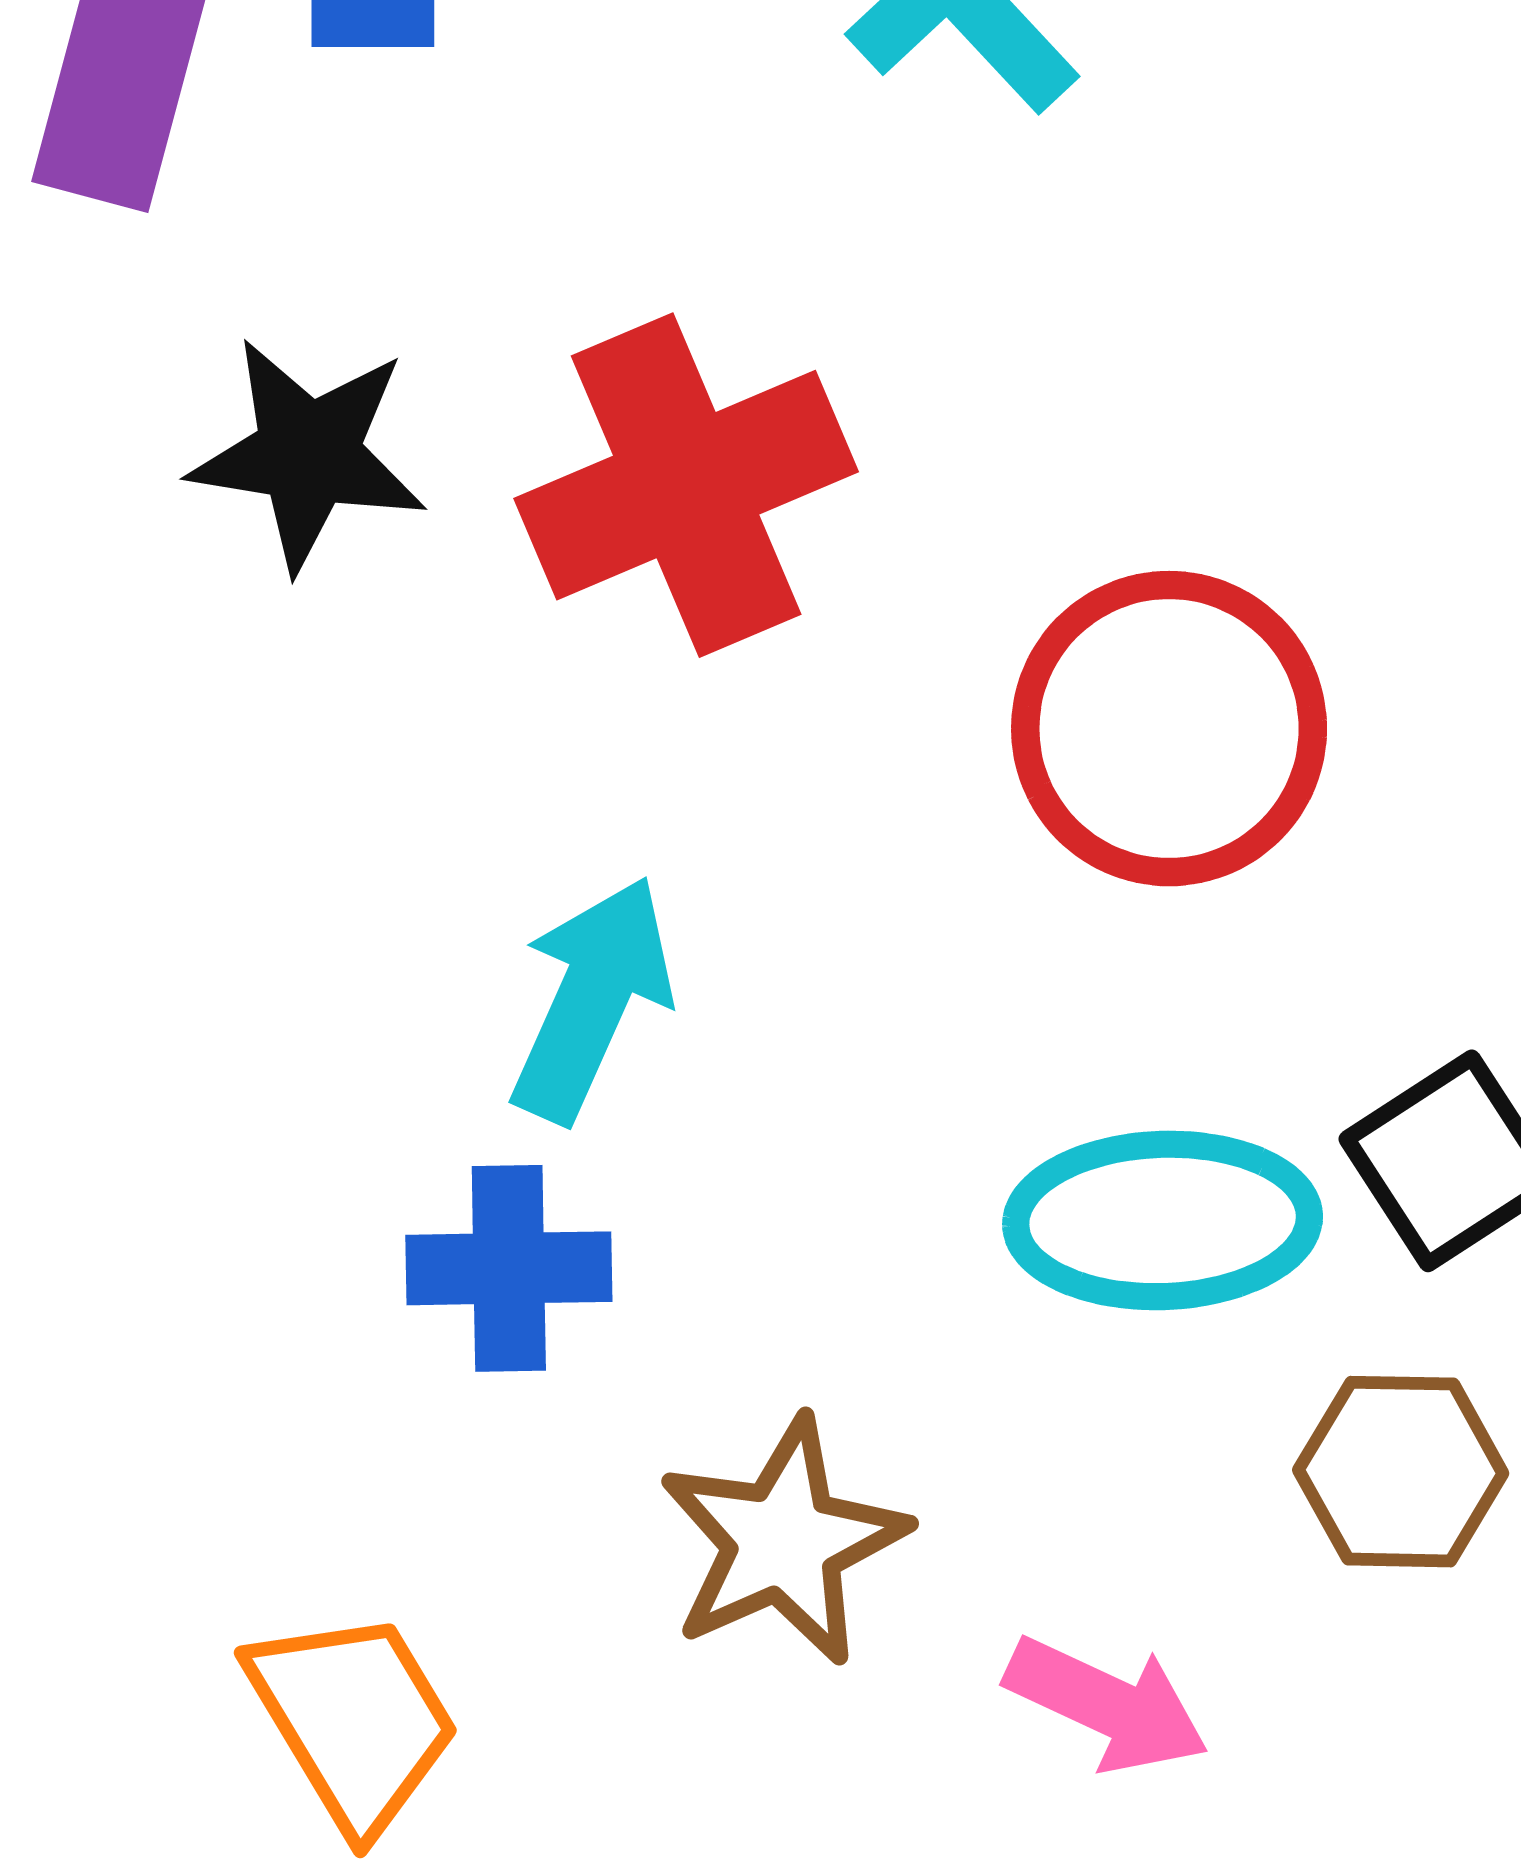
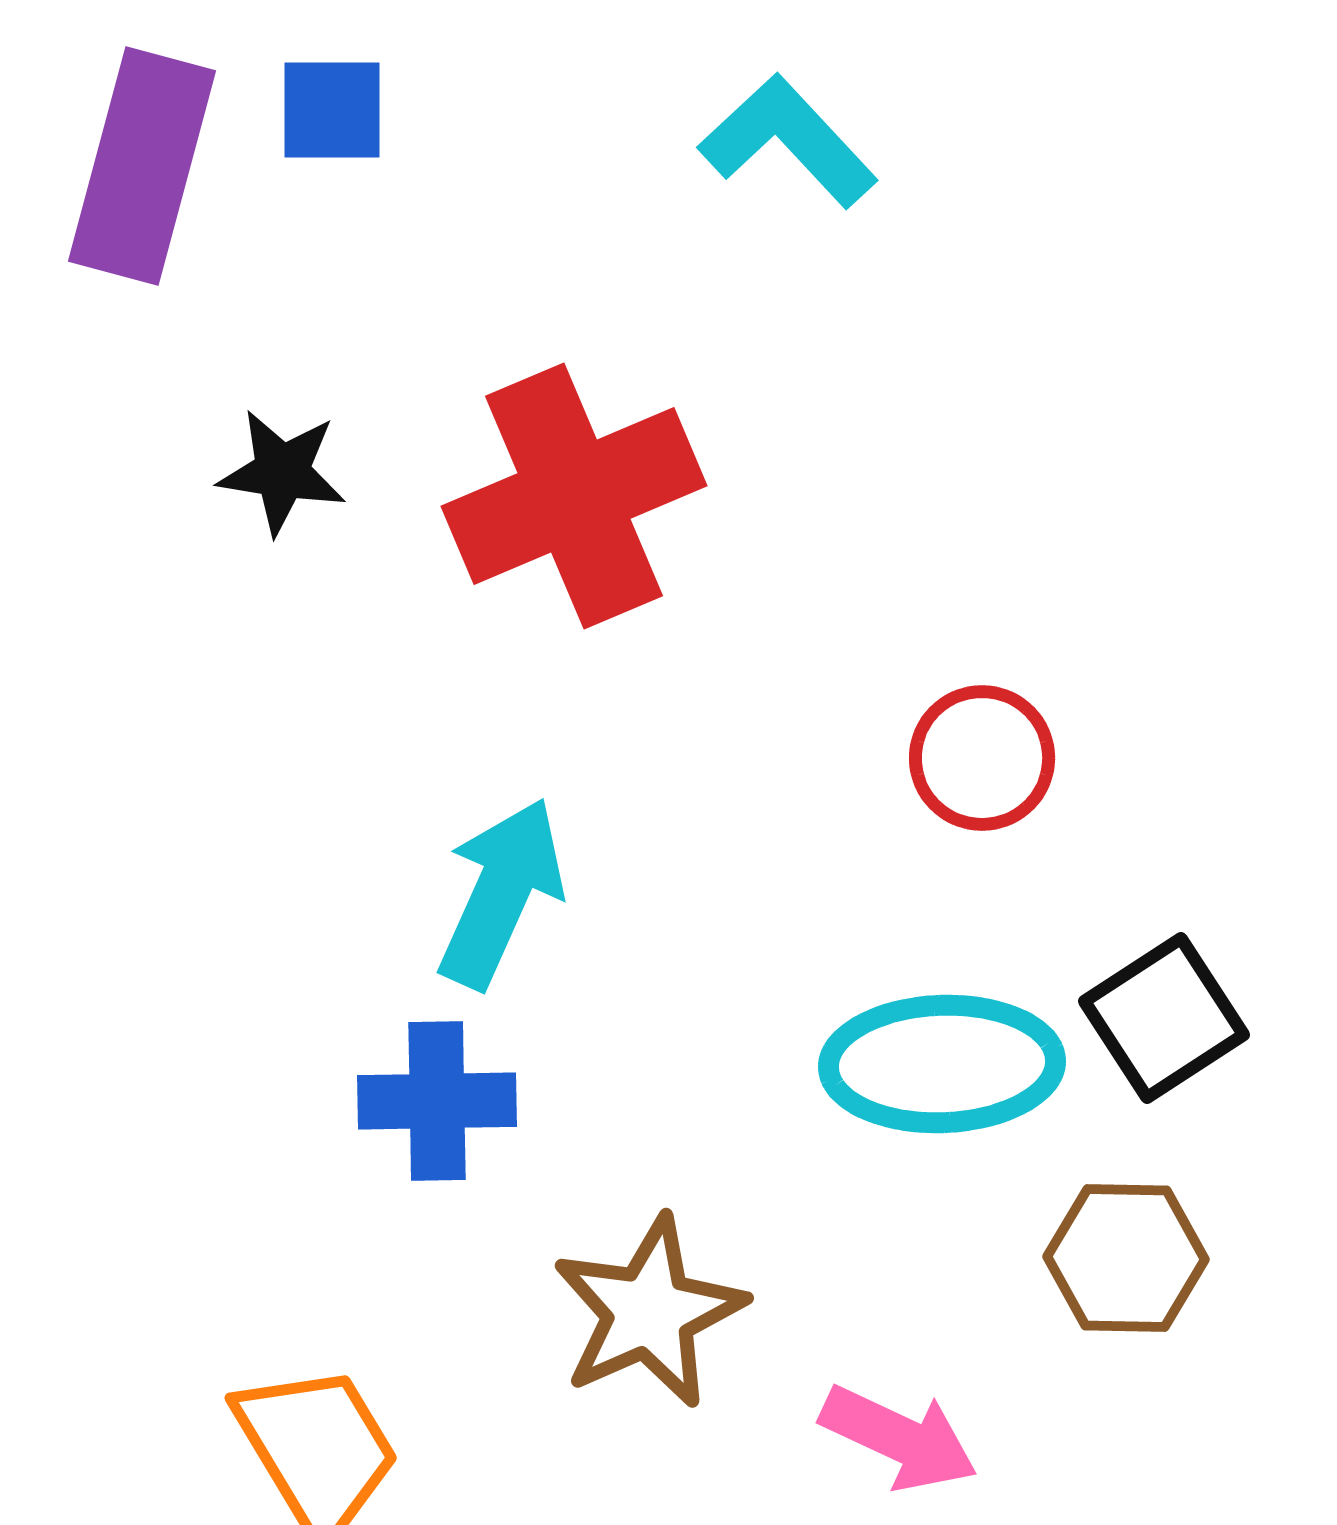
black star: (308, 454) -> (282, 472), size x0.7
red circle: (1169, 729) -> (982, 758), moved, size x0.6

